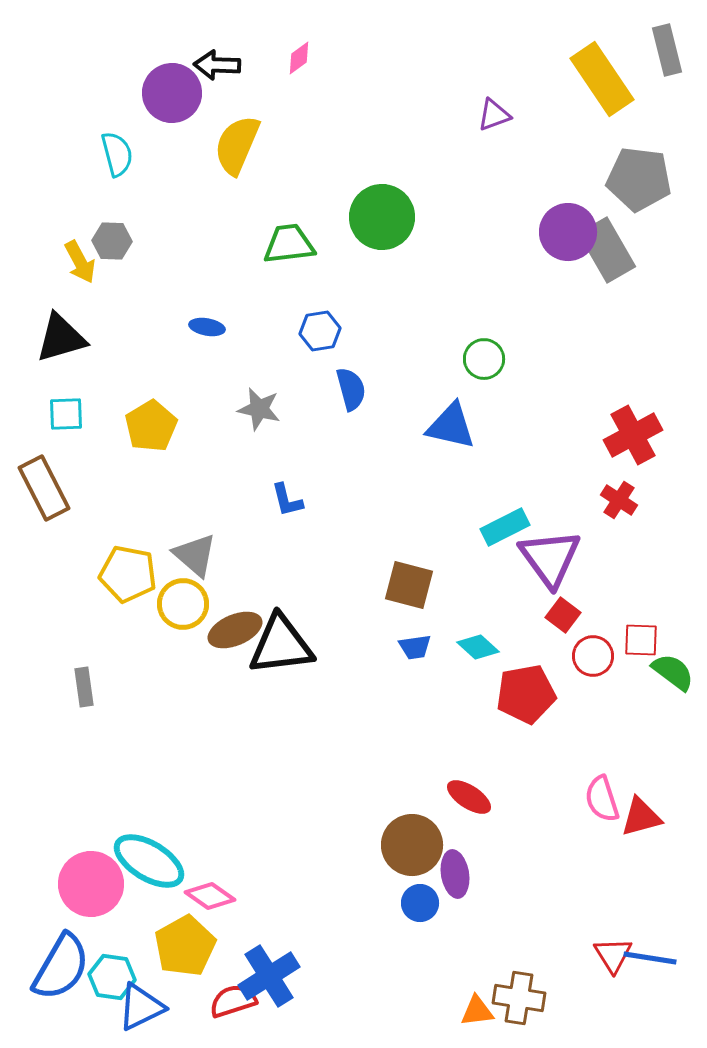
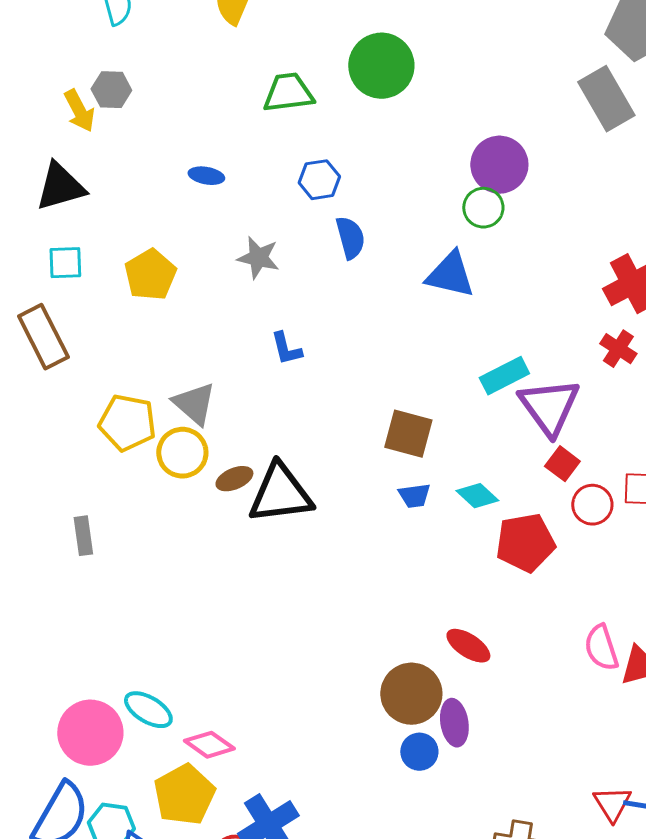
purple circle: (568, 232) -> (499, 165), moved
brown ellipse: (235, 630) -> (234, 479), size x0.7
cyan ellipse: (149, 861) -> (148, 710), size x0.7

